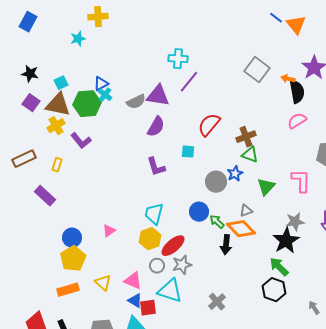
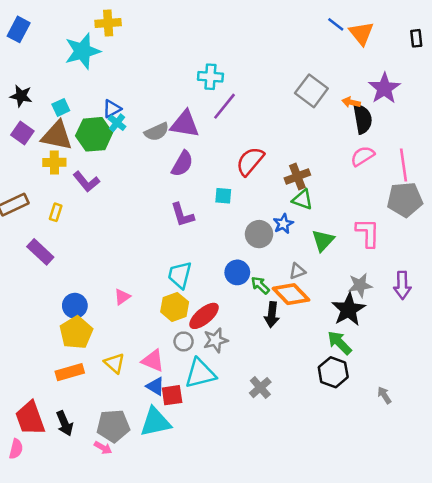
cyan star: (78, 39) -> (83, 51), size x1.8
yellow cross: (56, 126) -> (54, 162), turned 30
cyan triangle: (170, 291) -> (200, 373), turned -32

